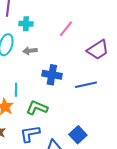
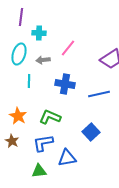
pink line: (66, 29) -> (68, 48), moved
cyan line: (16, 90) -> (29, 81), moved
blue square: (78, 135) -> (91, 132), moved

